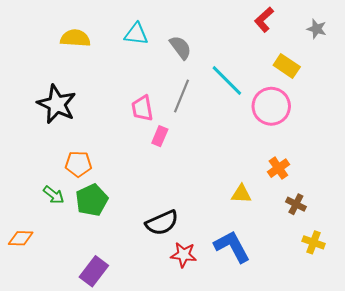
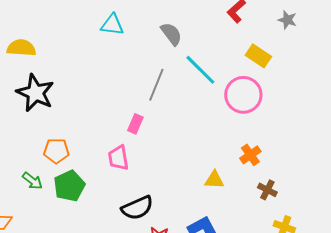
yellow semicircle: (75, 38) -> (21, 48), moved
gray semicircle: (180, 47) -> (171, 34), moved
pink trapezoid: (142, 108) -> (118, 158), moved

